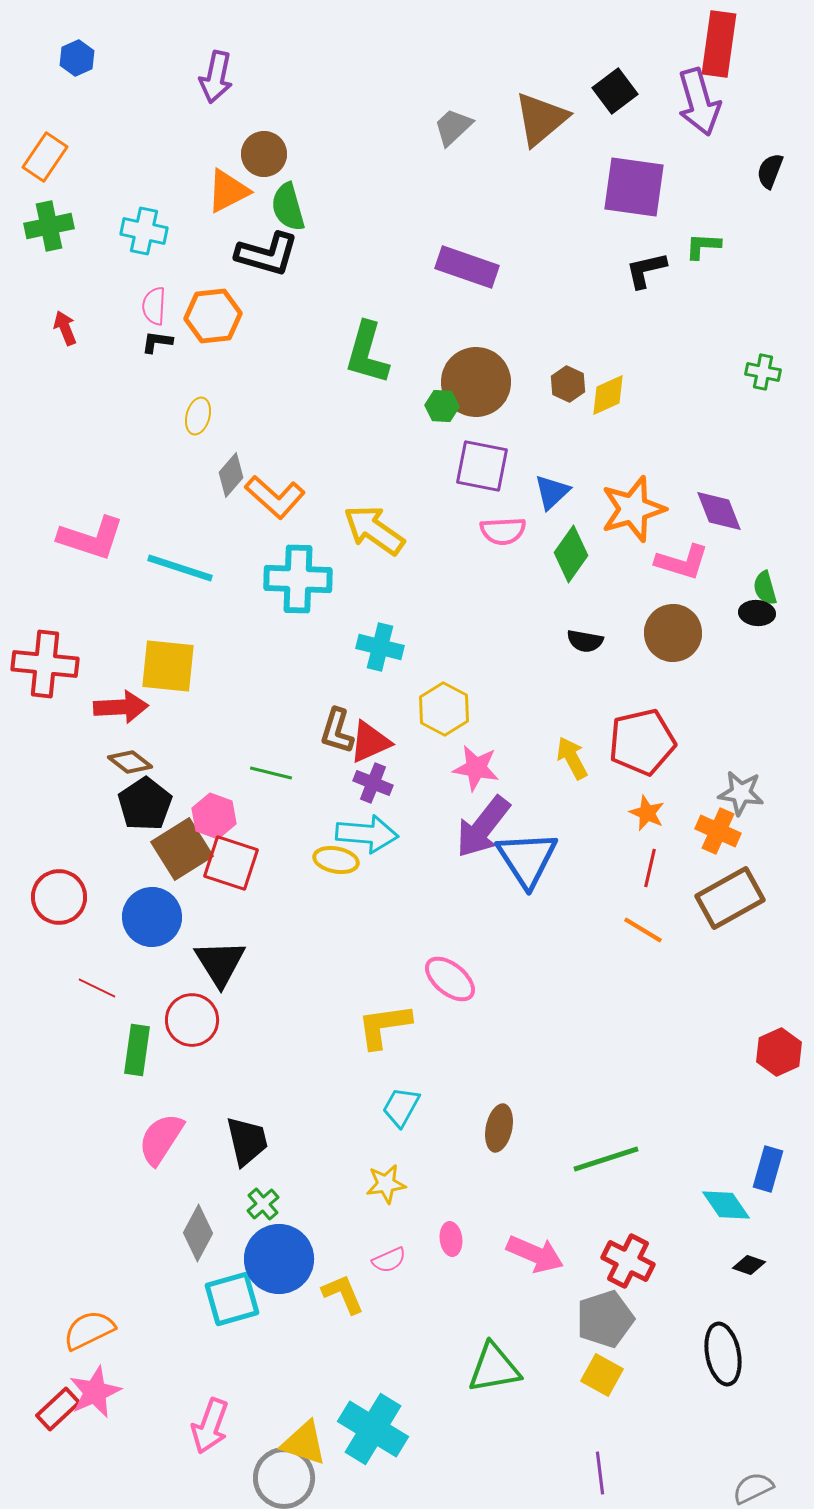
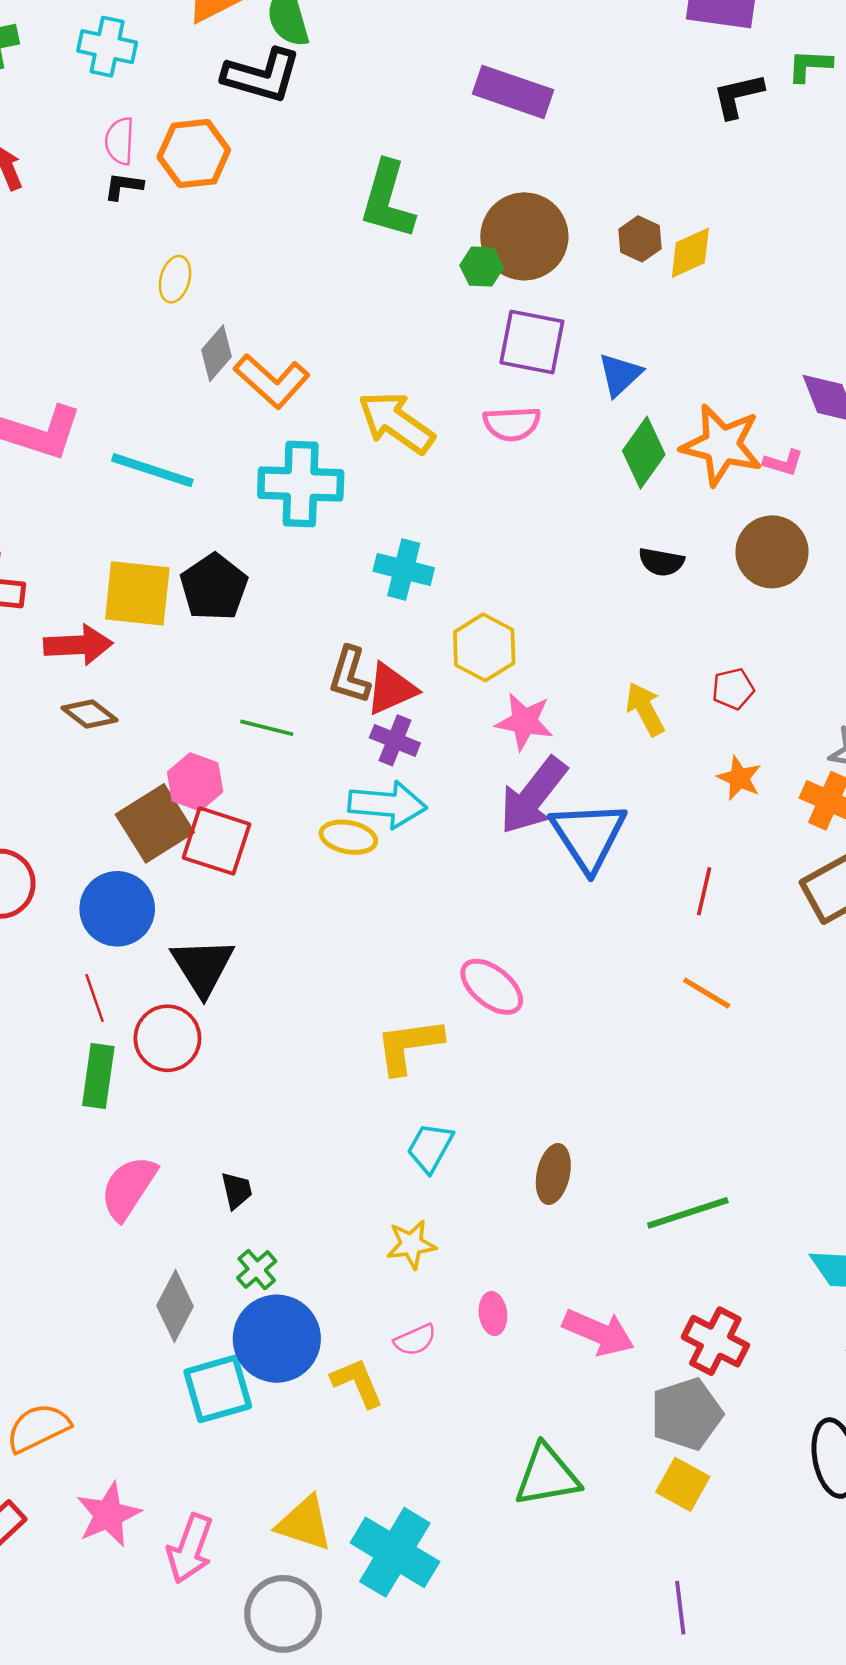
orange star: (633, 509) -> (722, 445), moved, turned 30
pink semicircle: (503, 531) -> (512, 424), moved
pink L-shape: (682, 562) -> (783, 463), size x0.6
red pentagon: (642, 742) -> (733, 689), size x0.5
black pentagon: (145, 804) -> (214, 587), moved
red line: (650, 868) -> (704, 891), moved
orange line: (643, 930) -> (707, 993), moved
red line: (97, 988) -> (95, 998), moved, turned 45
black trapezoid: (247, 1141) -> (237, 1190), size x0.6
pink star: (95, 1392) -> (108, 1515), moved
yellow triangle: (304, 1443) -> (304, 1523), moved

